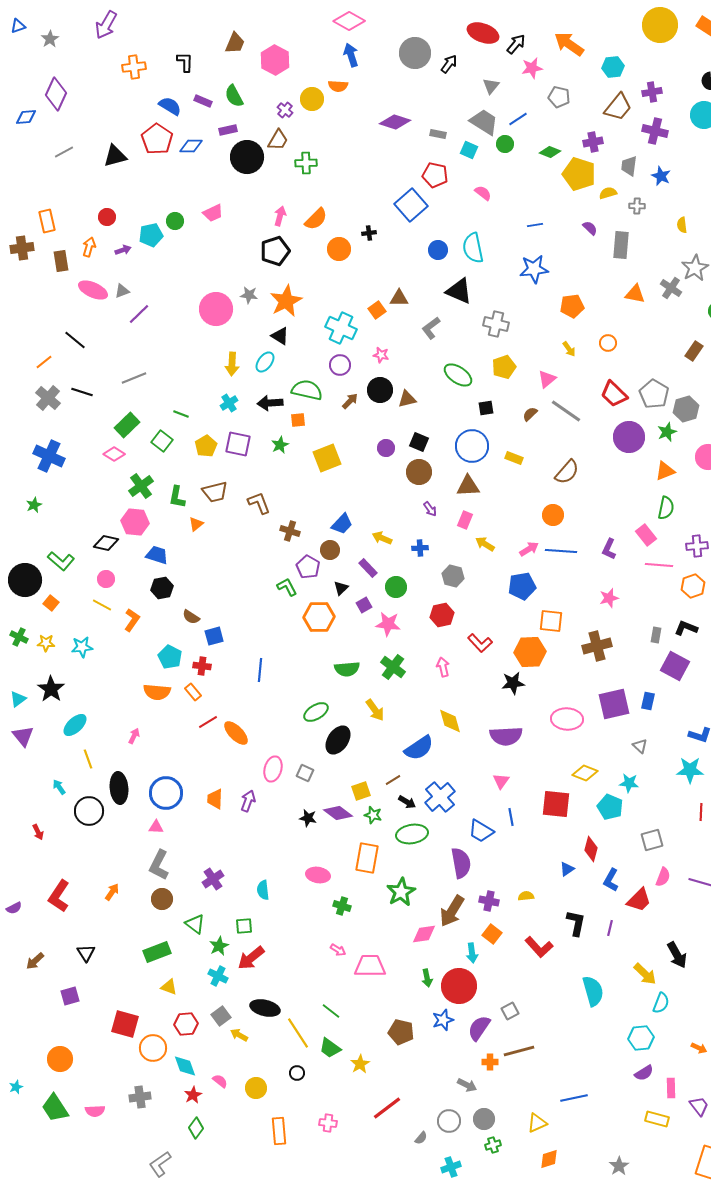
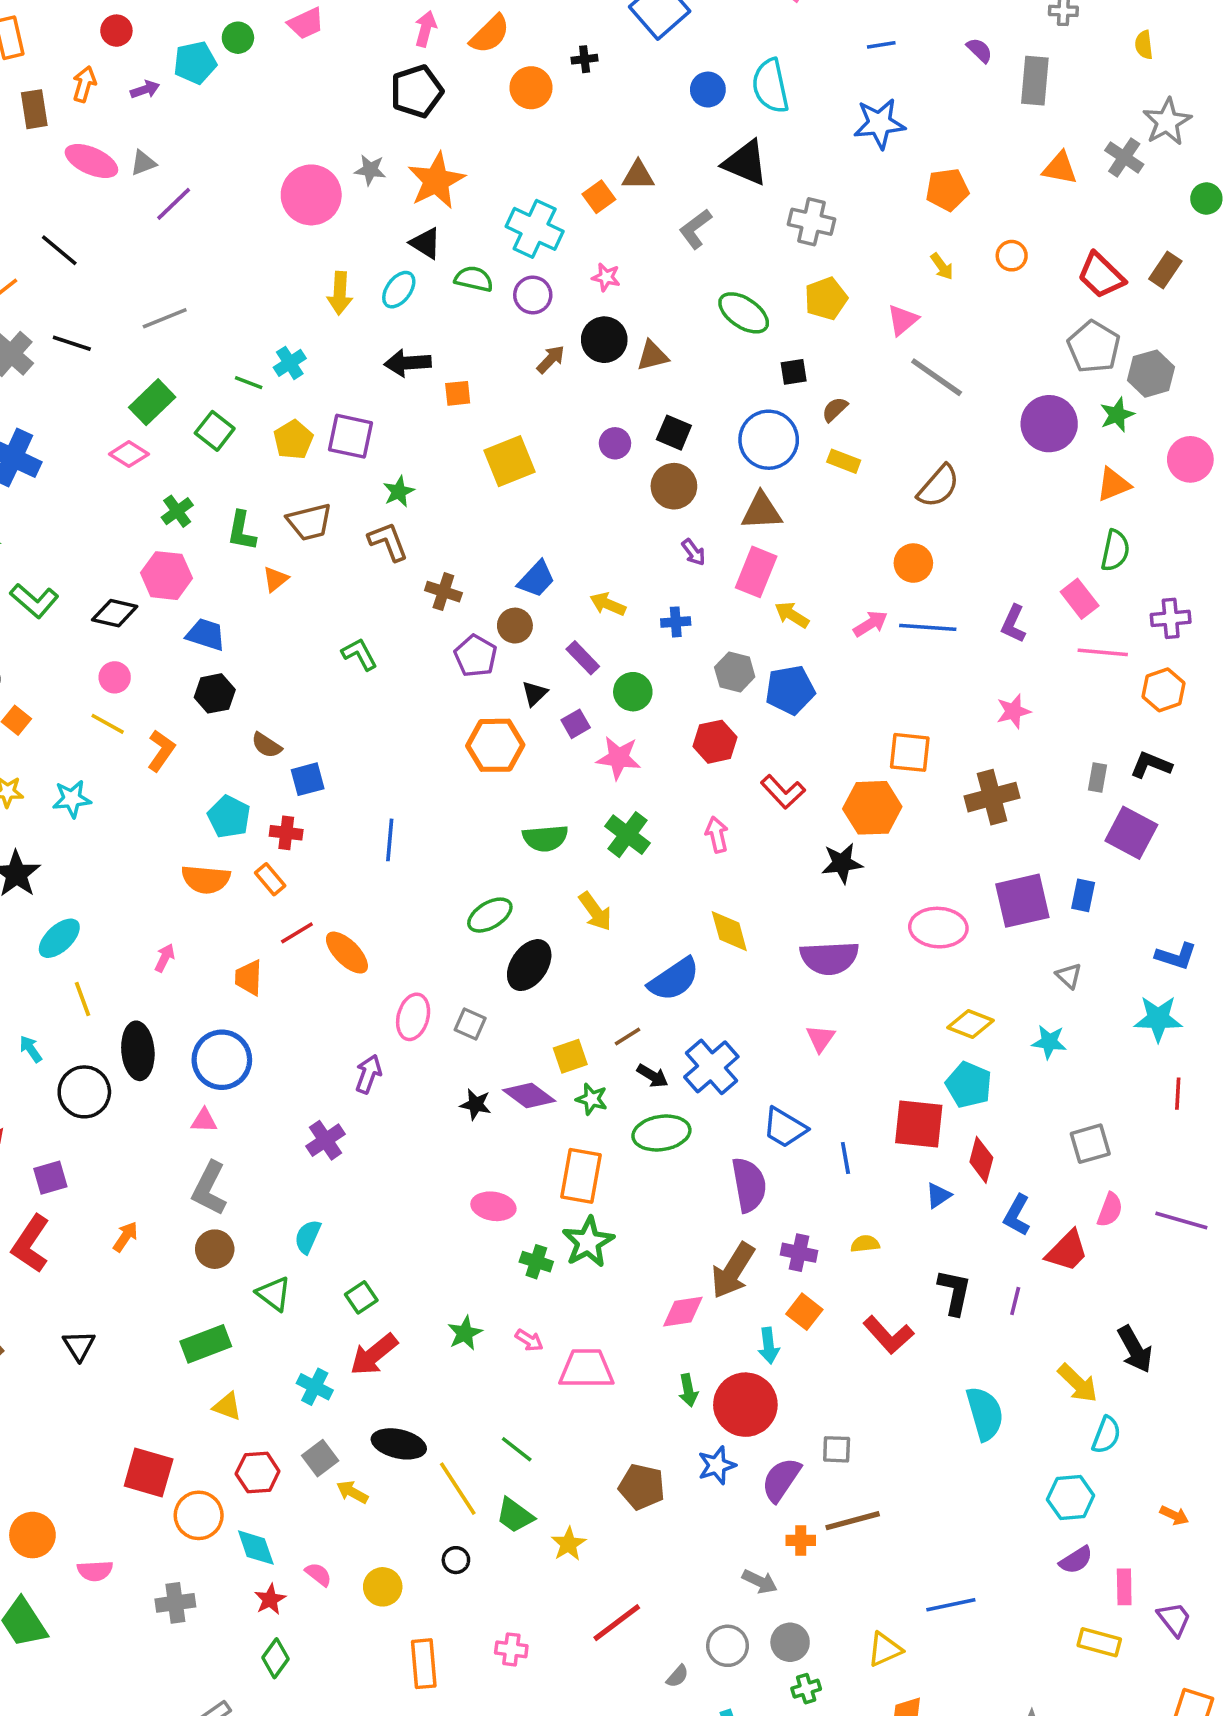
green semicircle: (307, 390) -> (474, 279), moved, size x0.7
red trapezoid: (614, 394) -> (1101, 275), moved
cyan cross: (229, 403) -> (290, 363), moved
brown semicircle: (530, 414) -> (835, 409), moved
green star: (280, 445) -> (399, 492), moved
green cross: (141, 486) -> (177, 511), size x0.7
pink rectangle: (465, 520) -> (756, 572), size x1.5
green L-shape: (61, 561) -> (34, 601), moved
blue pentagon: (522, 586) -> (790, 690), moved
green L-shape: (287, 587) -> (359, 654), moved
orange trapezoid: (215, 799) -> (249, 978), moved
red square: (556, 804) -> (919, 1124), moved
cyan pentagon: (610, 807) -> (969, 1085), moved
blue line: (511, 817) -> (845, 1158), moved
purple cross: (213, 879) -> (326, 1140), moved
cyan semicircle: (263, 890) -> (308, 1237), moved, turned 30
green star: (401, 892) -> (588, 1242), moved
green square: (244, 926) -> (361, 1297), turned -30
green star: (219, 946) -> (465, 1333), moved
purple square: (70, 996) -> (50, 1178), moved
gray square: (510, 1011) -> (837, 1449), turned 30
pink semicircle: (95, 1111) -> (95, 1571), moved

